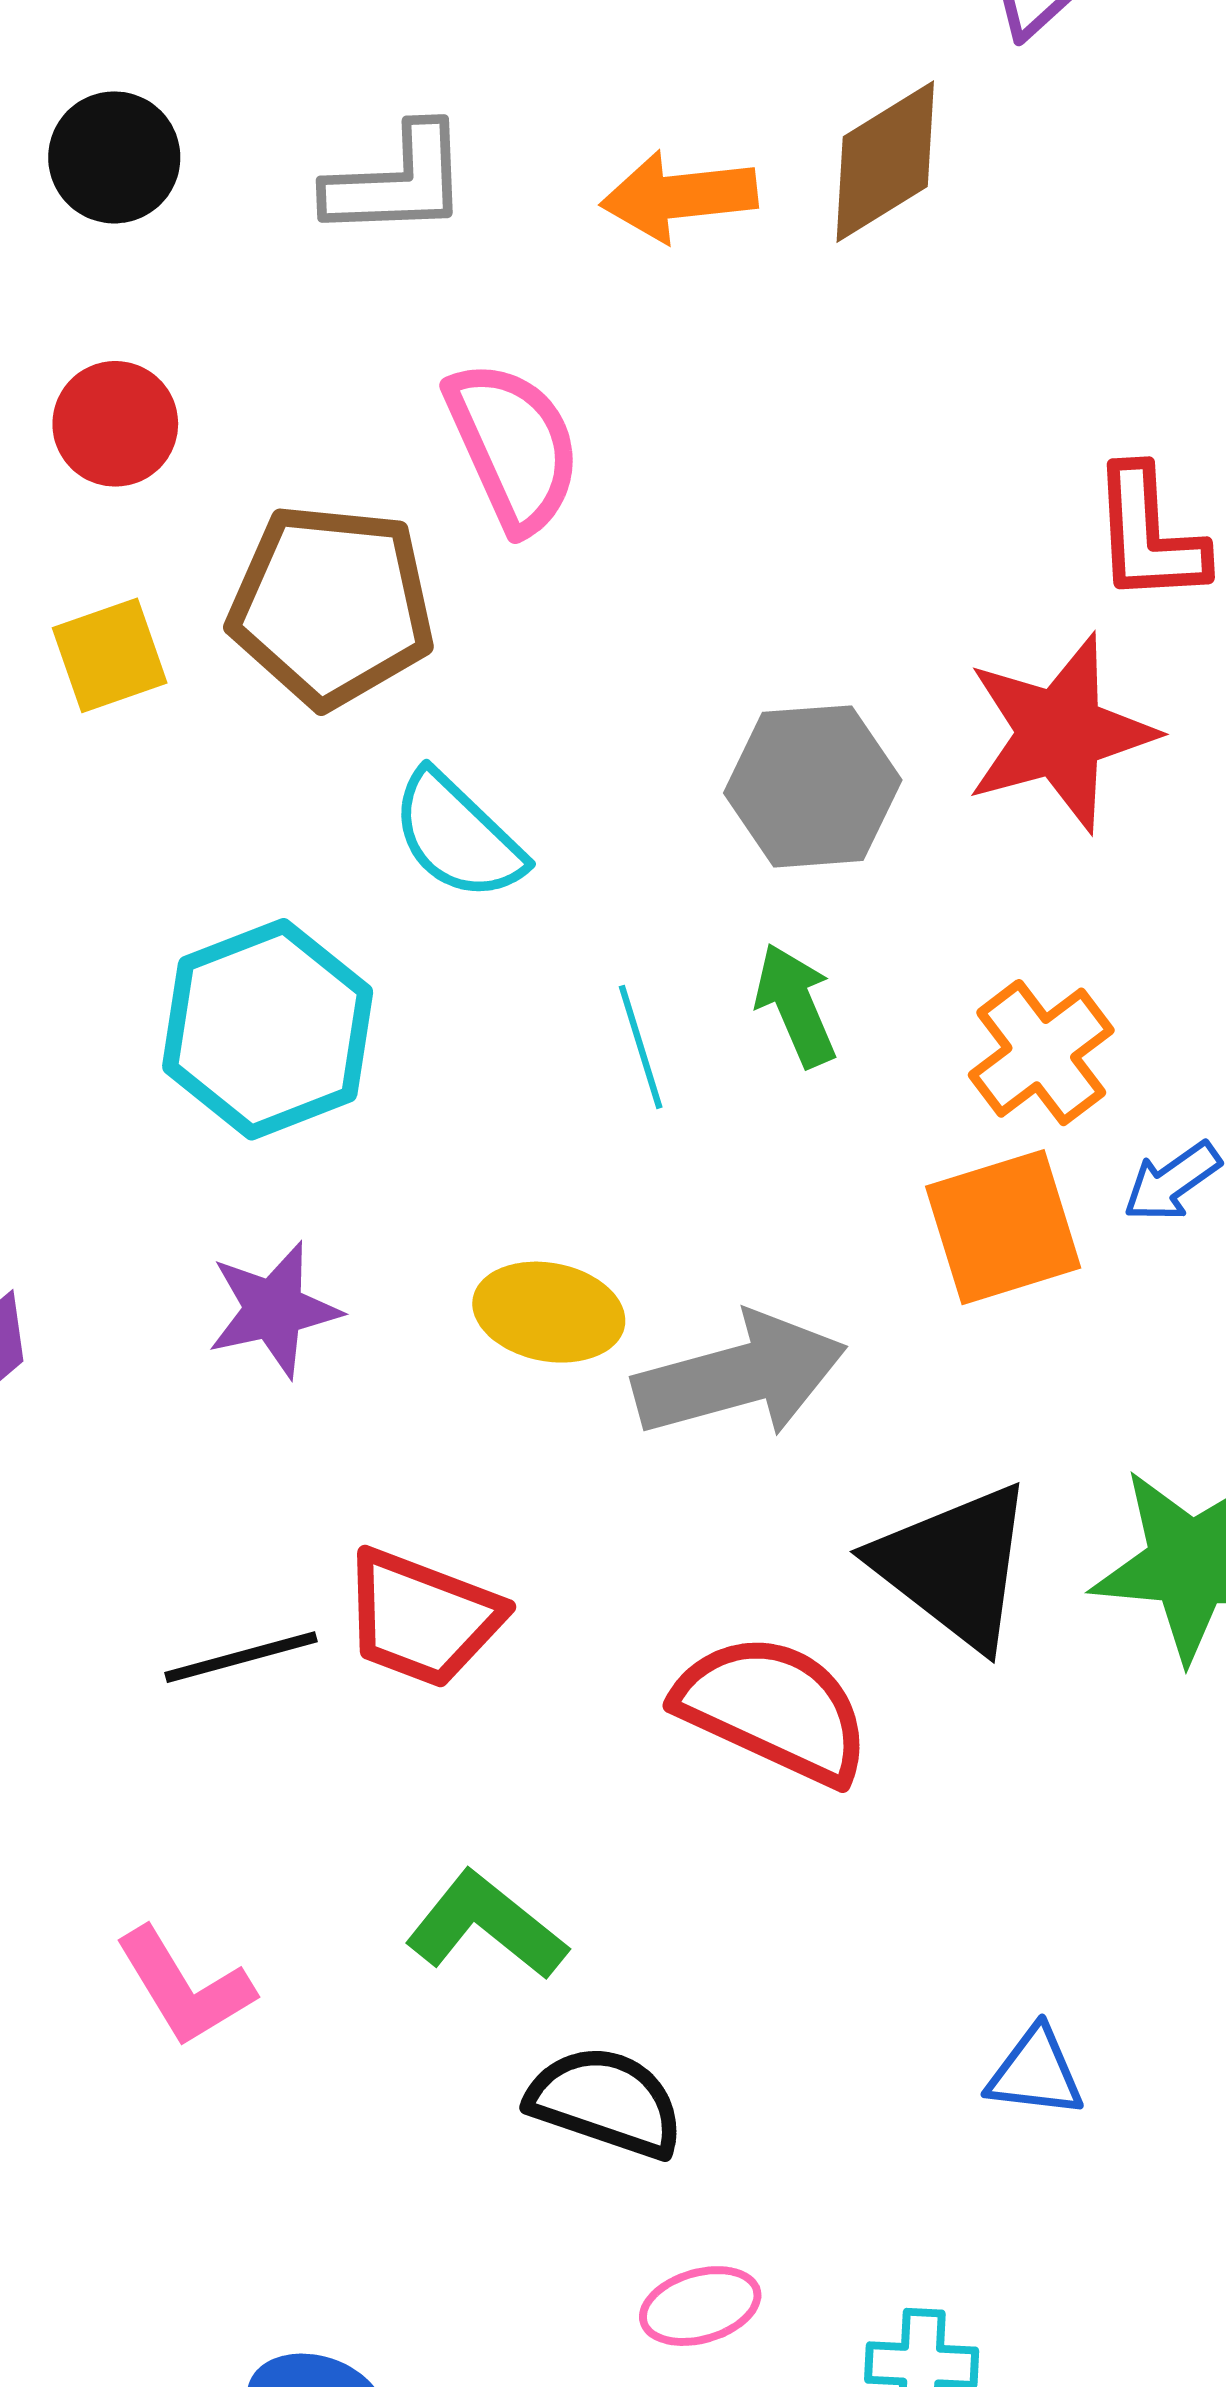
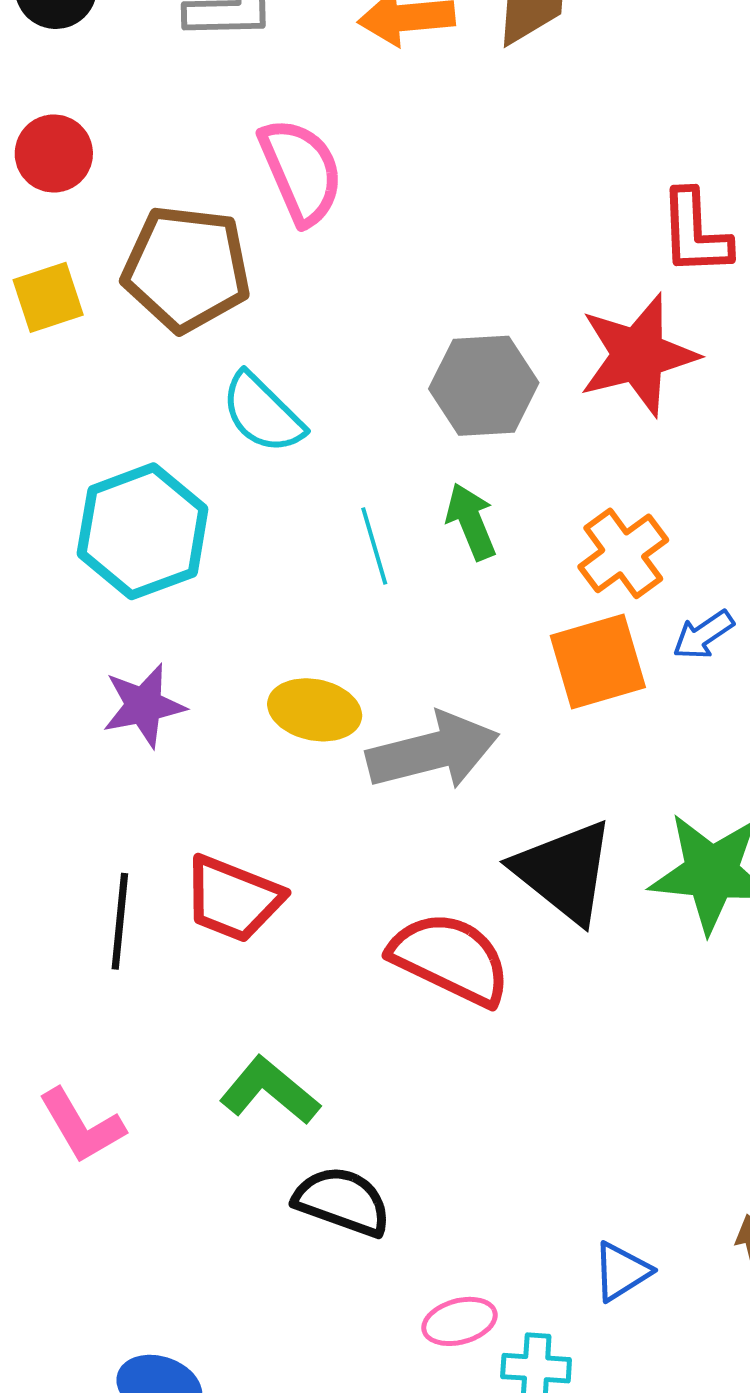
black line: (241, 1657) -> (120, 921), turned -70
blue triangle: (1035, 2072) -> (621, 1271), moved, turned -40
pink ellipse: (700, 2306) -> (459, 1321), moved

